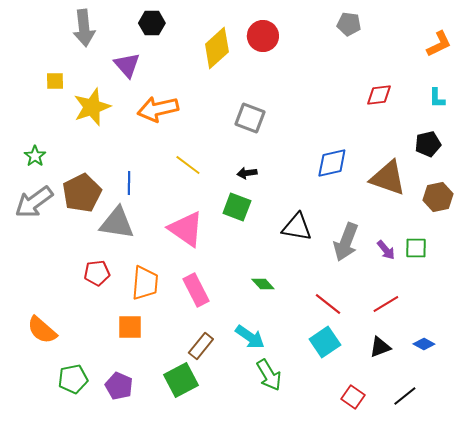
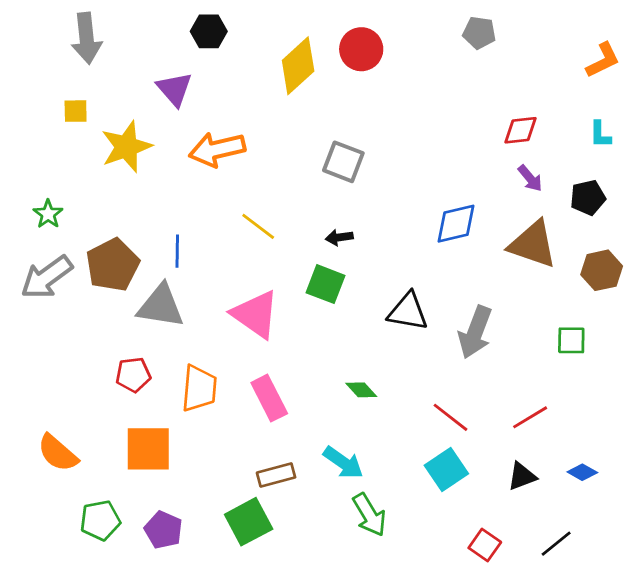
gray arrow: (84, 28) -> (87, 38), moved
purple arrow: (386, 250) -> (530, 178), moved
orange square: (130, 327) -> (148, 449), moved, size x1.4
brown rectangle: (201, 346) -> (276, 475), turned 36

